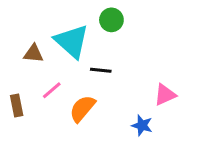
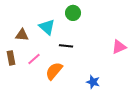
cyan triangle: (72, 41) -> (47, 27), size x0.7
pink triangle: (165, 95) -> (119, 47), moved
brown rectangle: (17, 106) -> (11, 58), moved

